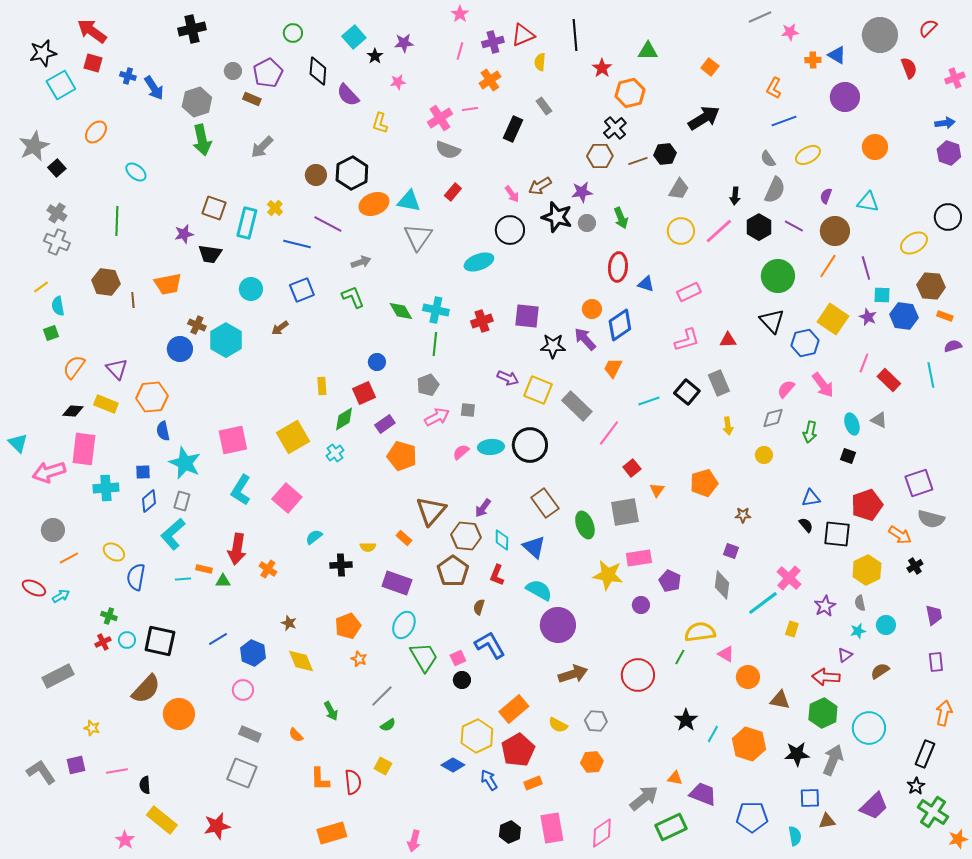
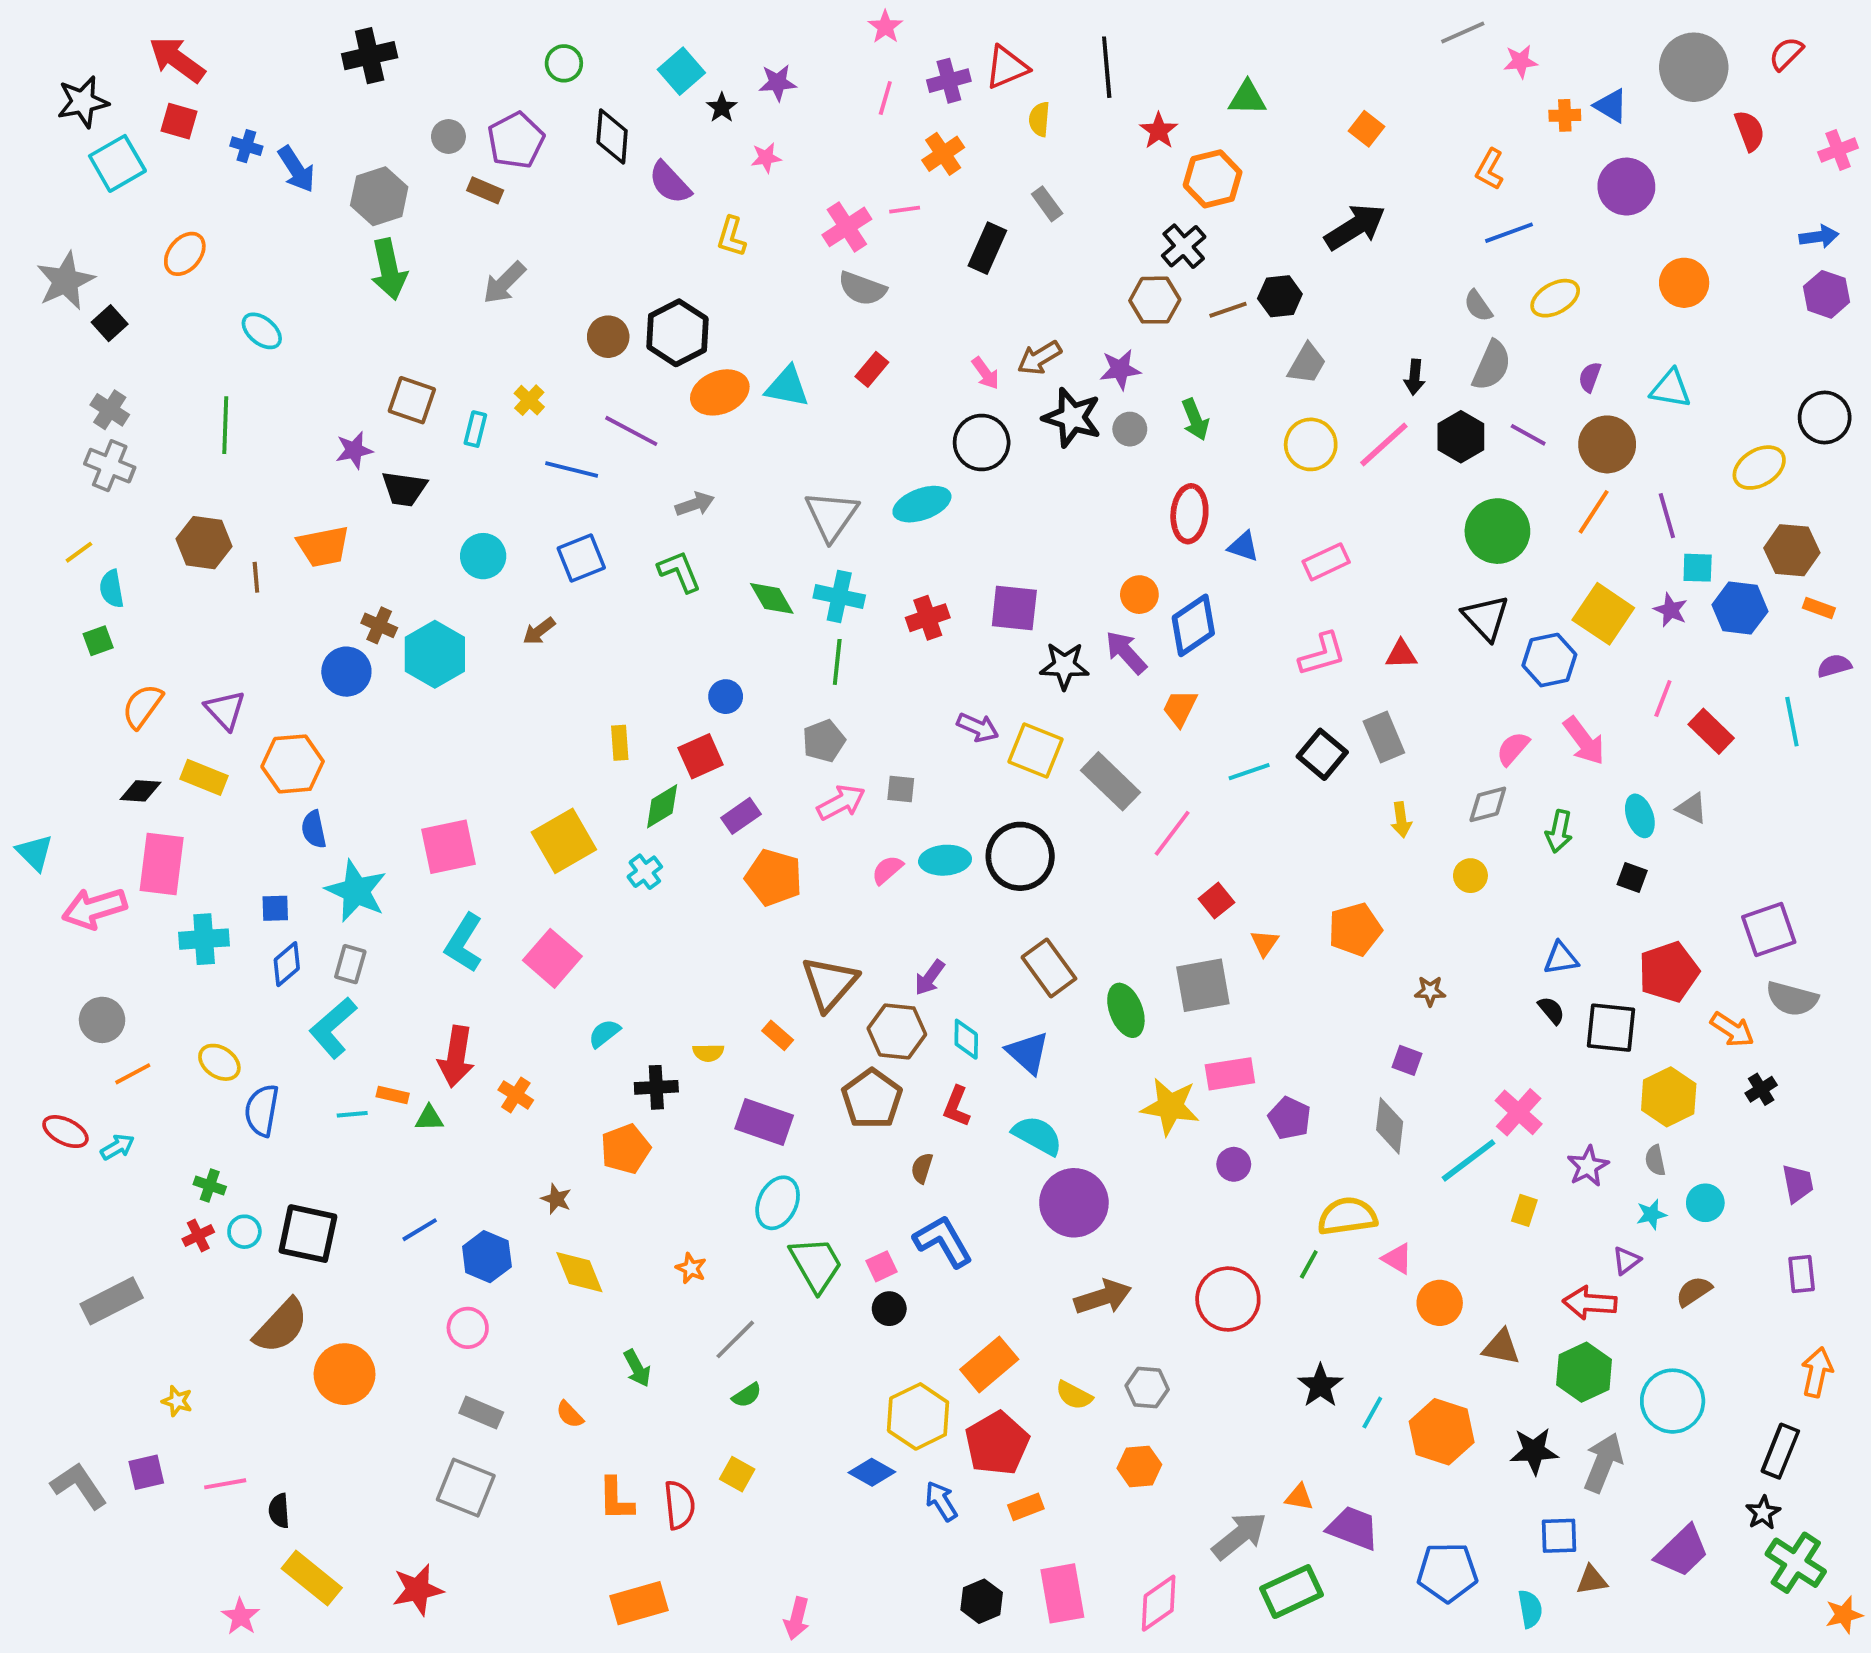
cyan rectangle: (247, 223) -> (475, 429), size x0.6
gray triangle: (418, 237) -> (831, 516), moved
orange pentagon: (348, 626) -> (626, 1149), moved

